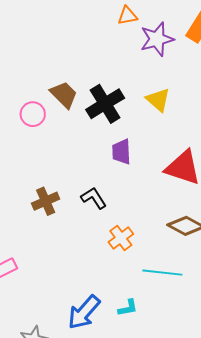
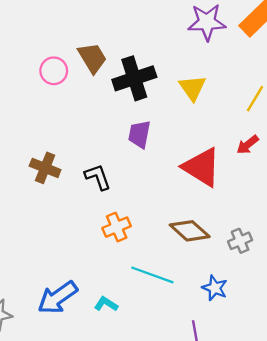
brown cross: (46, 201) -> (45, 168), turned 32
cyan L-shape: (128, 308) -> (106, 304), turned -150

